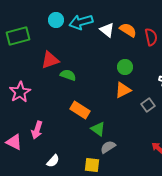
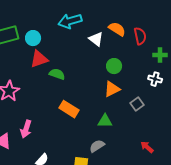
cyan circle: (56, 20) -> (33, 38), moved
white triangle: (107, 30) -> (96, 39), moved
green triangle: (98, 129) -> (105, 121), moved, turned -35

